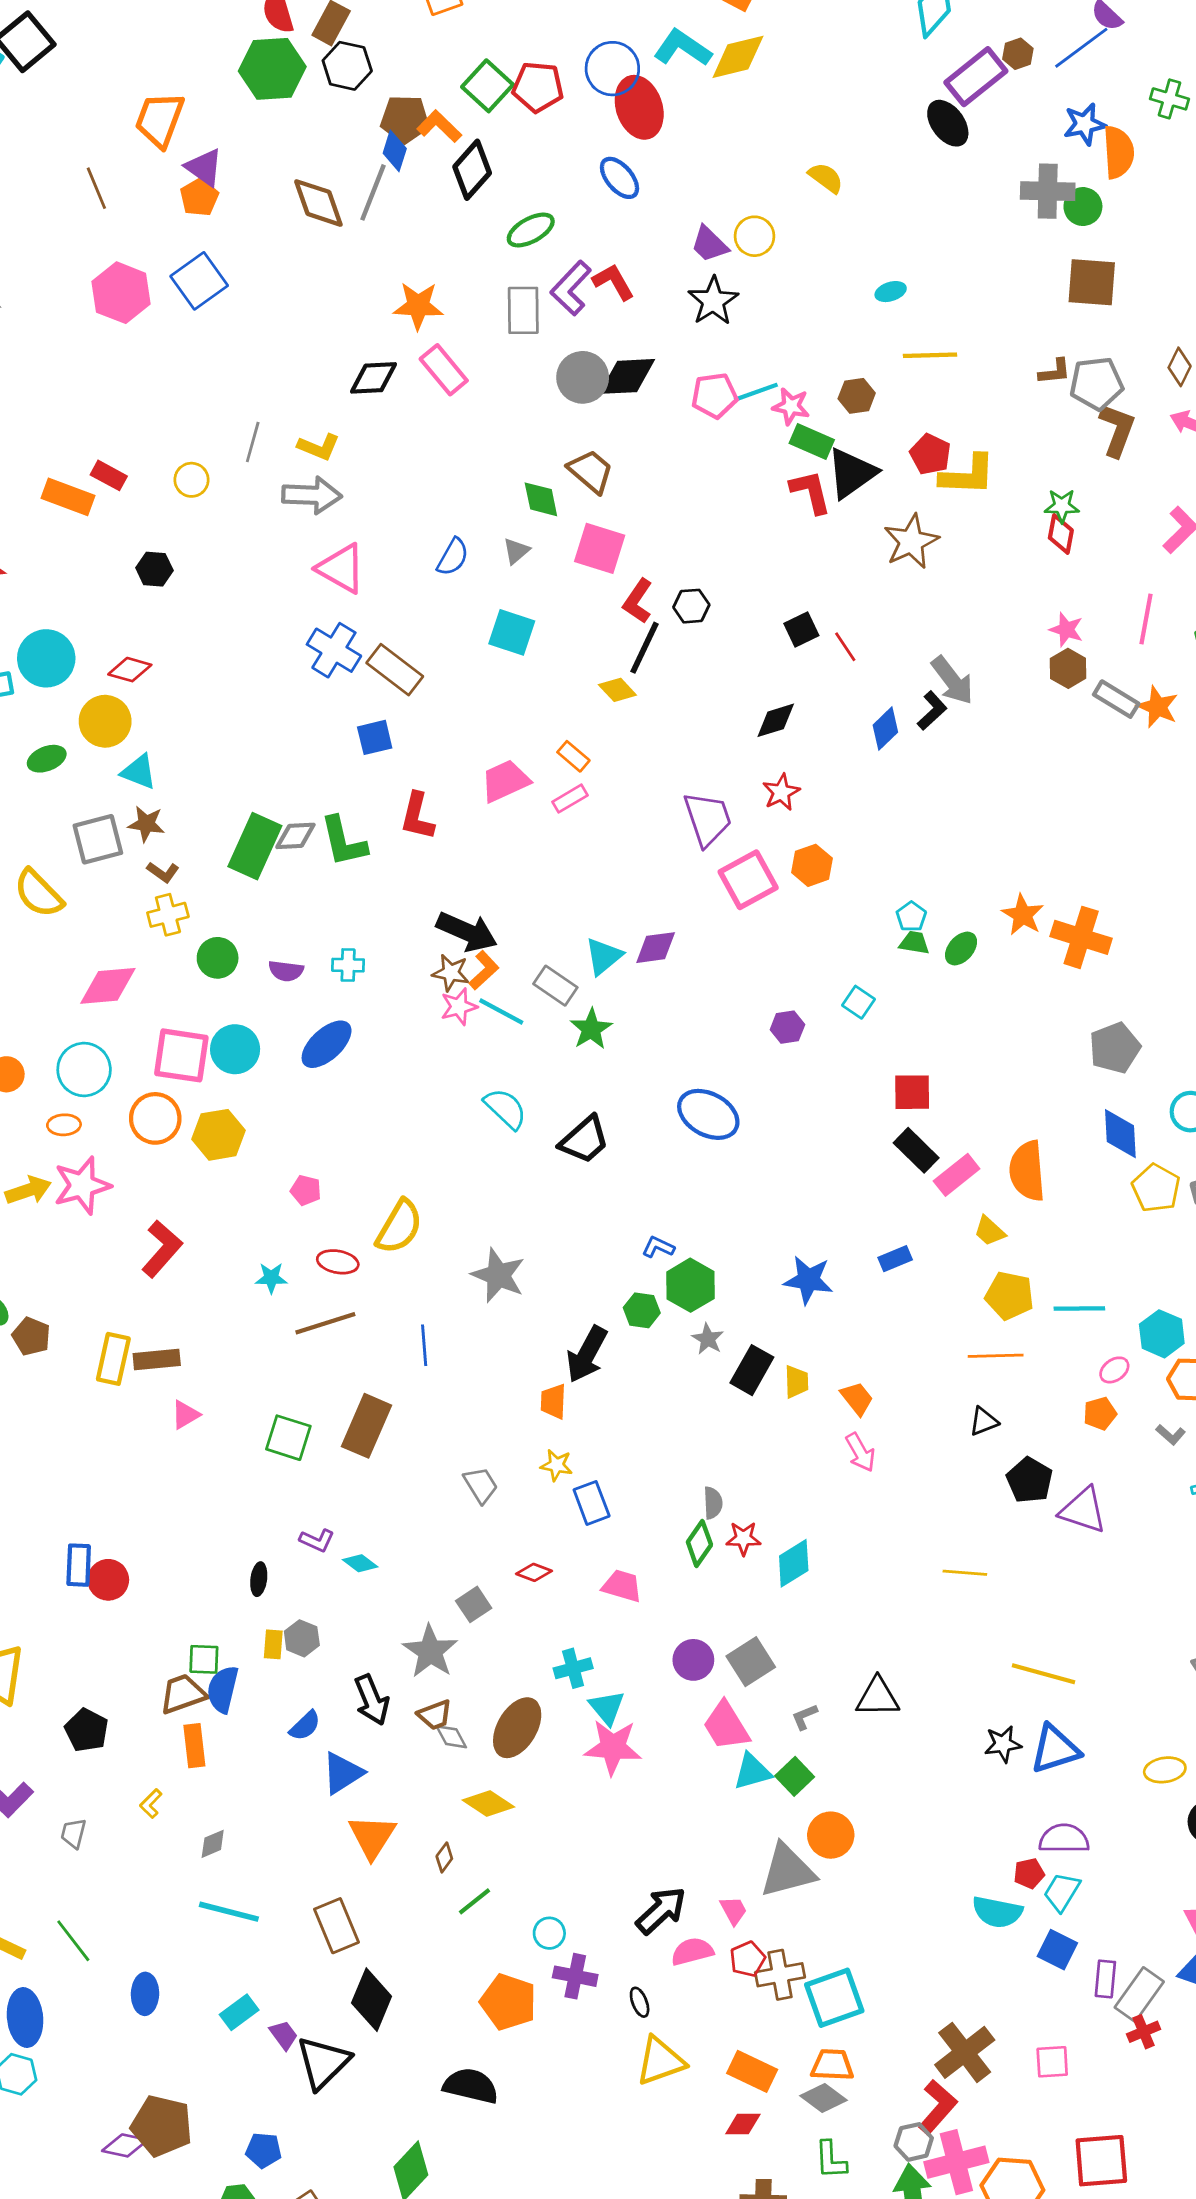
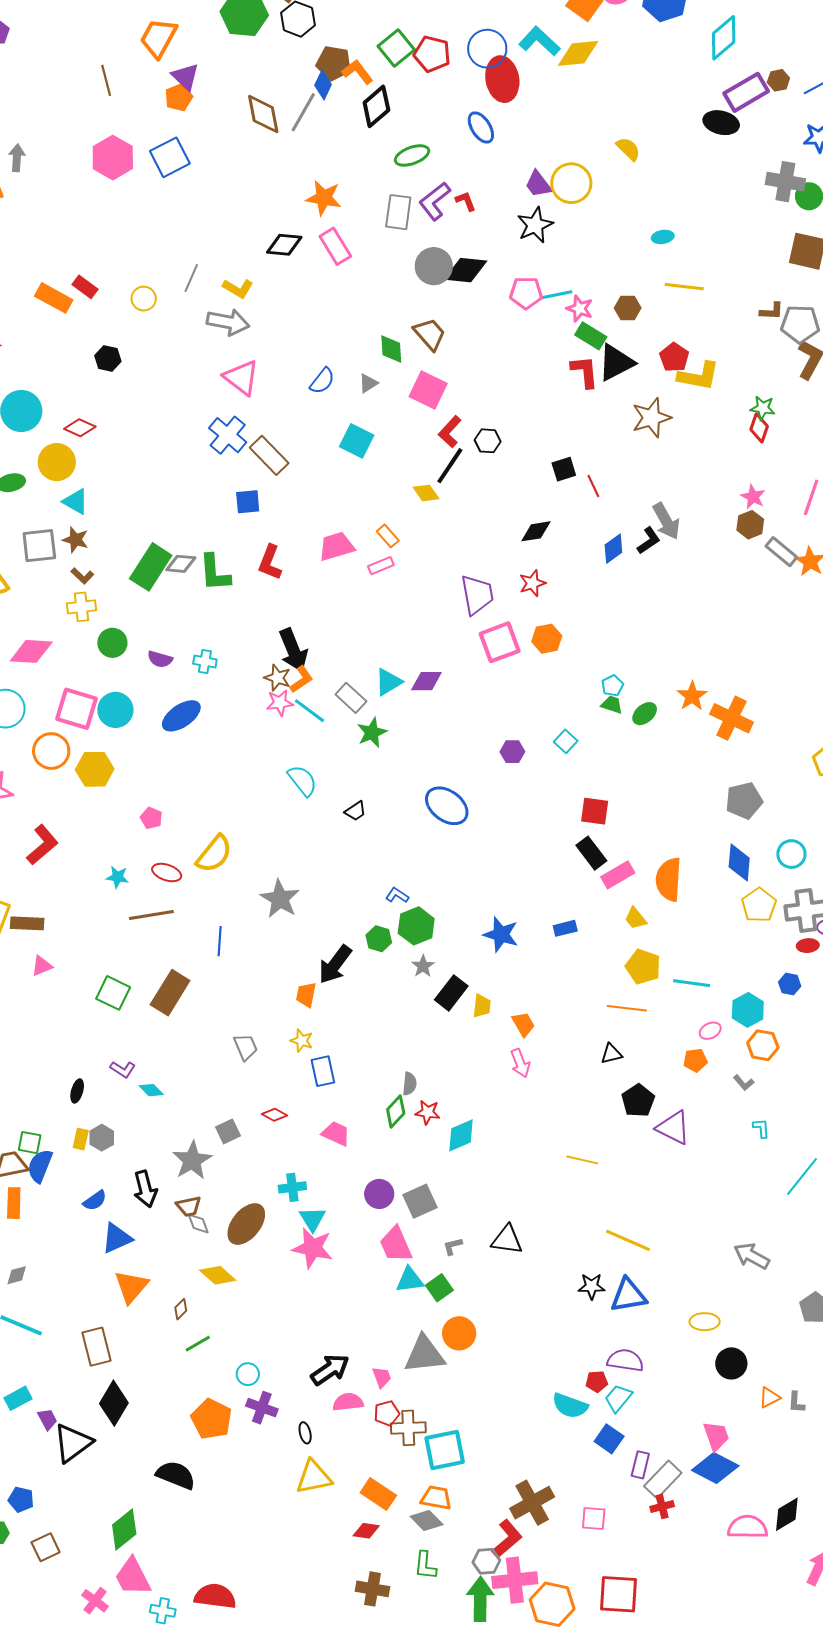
black ellipse: (948, 123) -> (721, 123), turned -48
yellow circle: (755, 236) -> (571, 183), size x1.4
red L-shape: (613, 282) -> (466, 201), size x0.7
black arrow: (467, 932) -> (293, 650), turned 36
black trapezoid: (584, 1140) -> (356, 811), size x0.6

